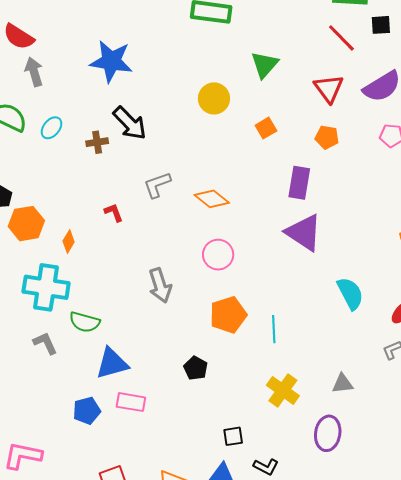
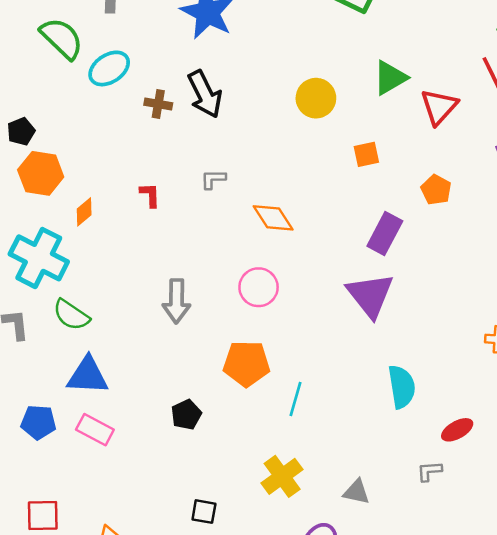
red triangle: (329, 88) -> (439, 107), moved
cyan ellipse: (52, 128) -> (109, 68), size x1.4
gray L-shape: (157, 185) -> (213, 179), size x0.7

